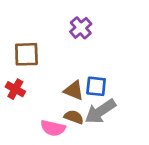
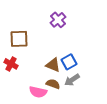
blue square: (96, 86) -> (69, 62), turned -35
gray arrow: (100, 111) -> (72, 80), size x0.7

